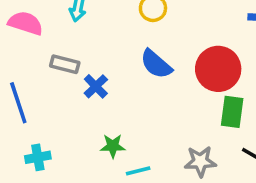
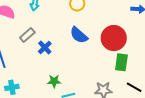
gray rectangle: (65, 64) -> (27, 35), turned -56

